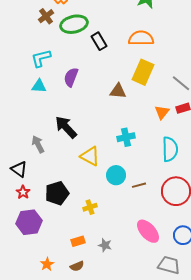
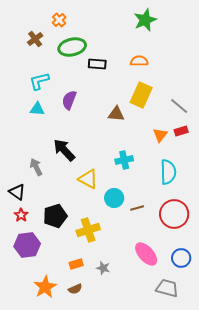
brown cross: (46, 16) -> (35, 39), moved
orange semicircle: (141, 38) -> (139, 61), size x0.7
black rectangle: (99, 41) -> (97, 64), turned -54
yellow cross: (90, 207) -> (88, 230), size x1.6
orange star: (47, 264) -> (45, 287), size x1.6

